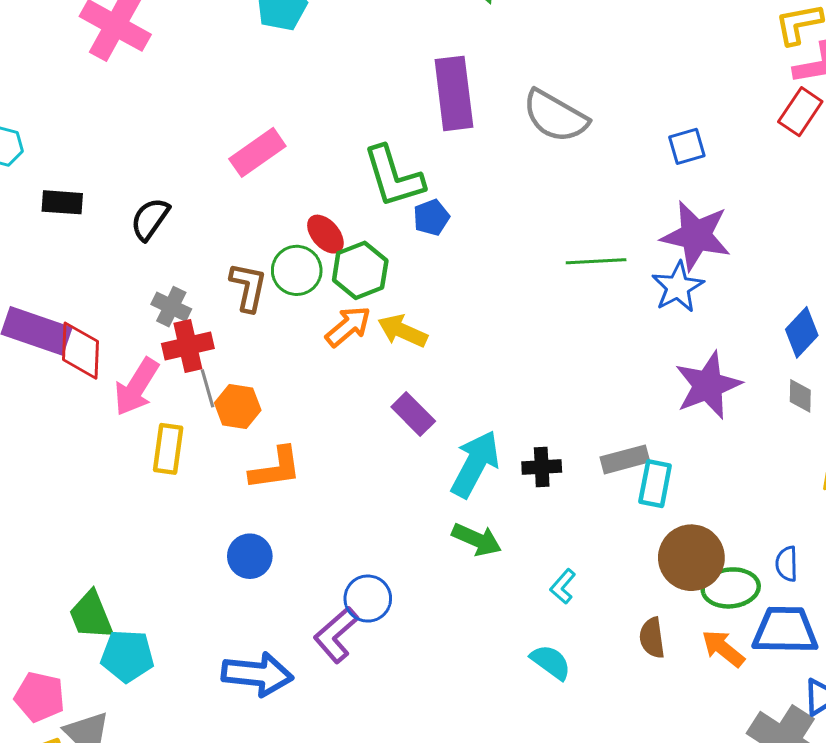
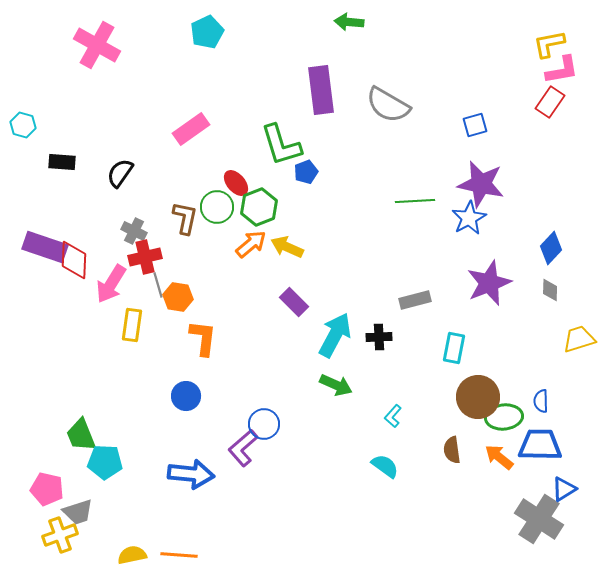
gray rectangle: (625, 459) -> (415, 300), moved
orange L-shape: (276, 468) -> (203, 338), turned -75

